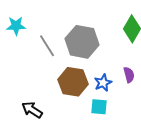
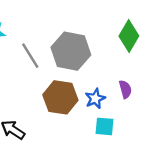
cyan square: (99, 107) -> (104, 126), moved

